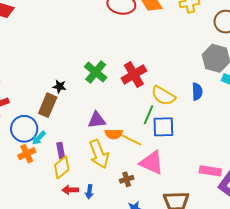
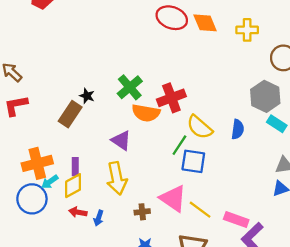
purple triangle: (97, 120) -> (121, 140), turned 30
blue circle: (24, 129) -> (32, 199), moved
orange semicircle: (114, 134) -> (146, 113), moved, size x1.4
cyan arrow: (39, 138) -> (50, 182), moved
yellow line: (131, 140) -> (200, 210), moved
orange cross: (27, 154) -> (37, 163), size x1.5

